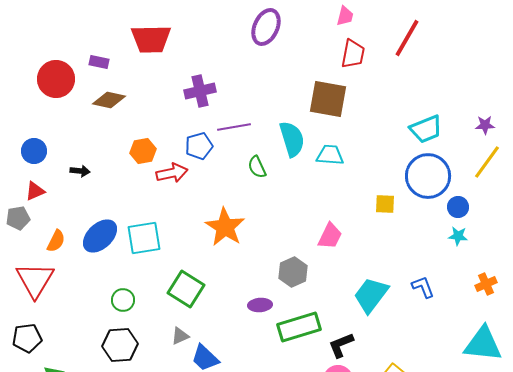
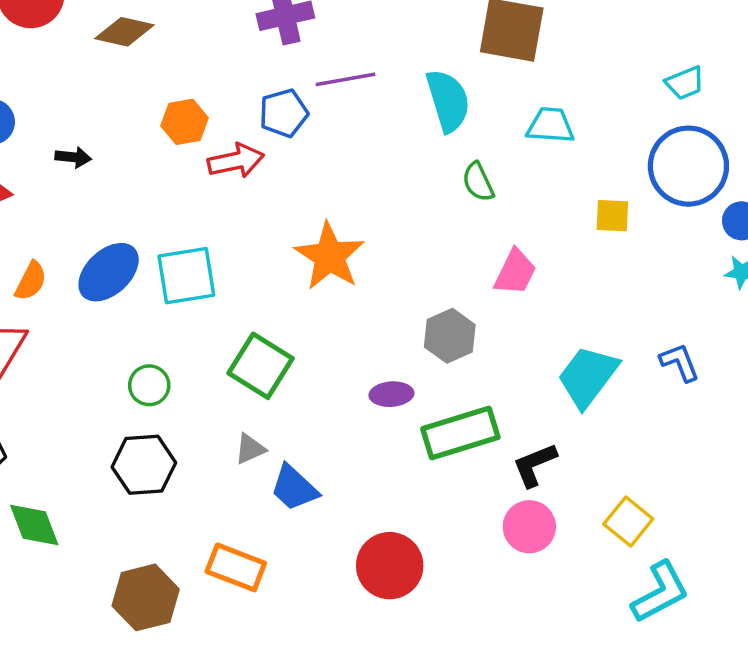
cyan trapezoid: (426, 129) -> (685, 83), size x0.7
cyan trapezoid: (330, 155) -> (551, 125), moved
green semicircle: (257, 167) -> (478, 182), moved

